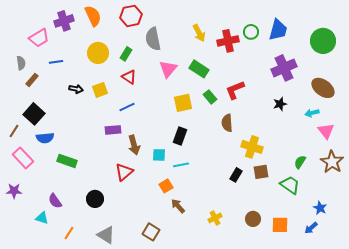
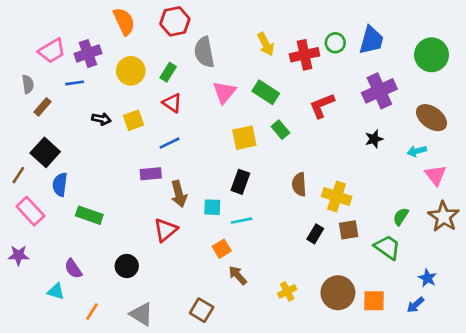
purple cross: (64, 21) -> (88, 53), moved
red L-shape: (235, 90) -> (322, 106), moved
brown semicircle: (227, 123) -> (299, 184), moved
blue semicircle: (45, 138) -> (60, 184), turned 102
brown circle: (253, 219) -> (338, 293), size x1.6

